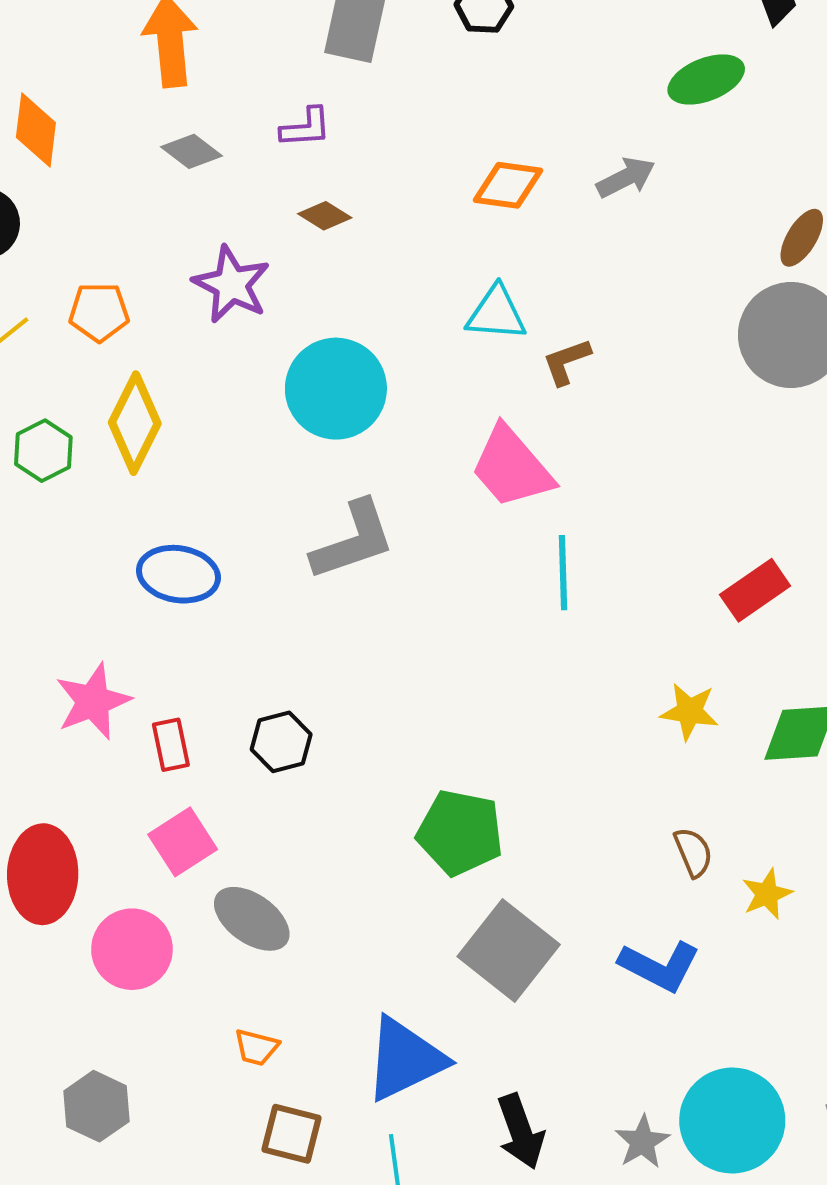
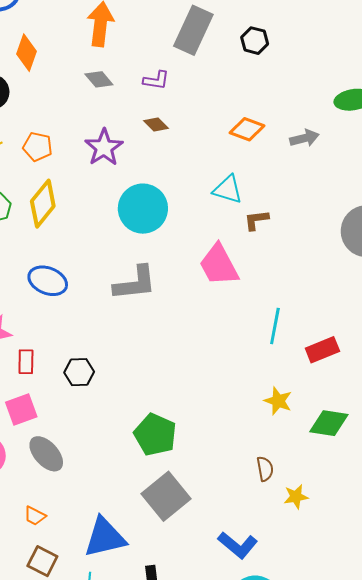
cyan line: (563, 573) -> (275, 326), moved
blue L-shape: (660, 966) -> (238, 545), moved

